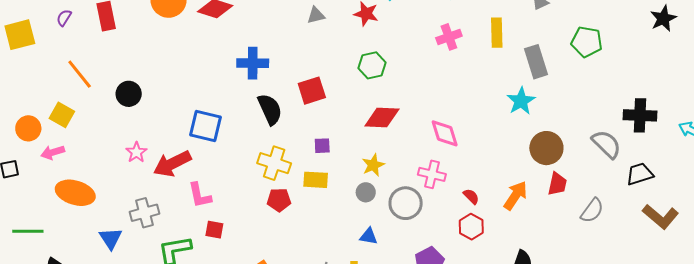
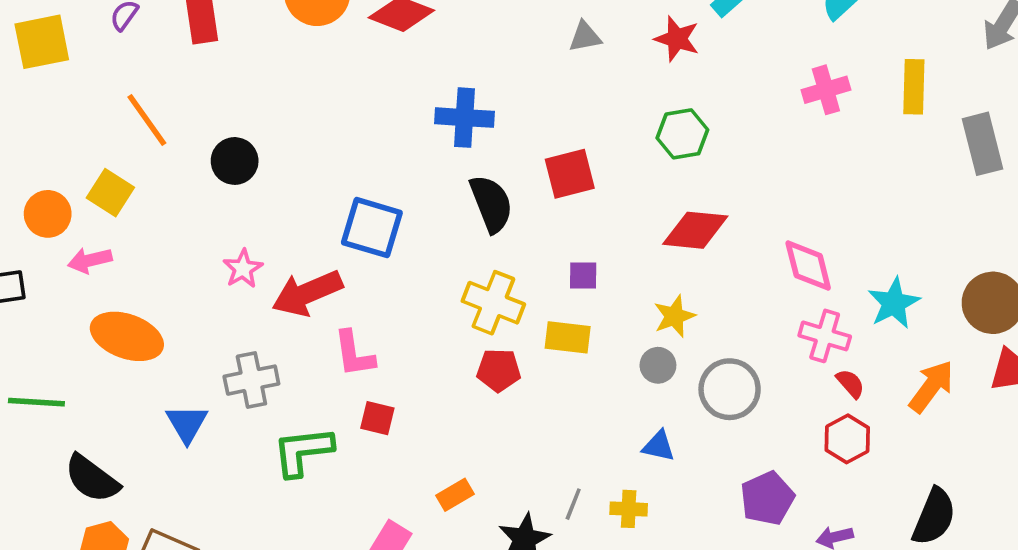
cyan star: (521, 101) -> (894, 303), moved
pink cross: (432, 174) -> (825, 336), moved

